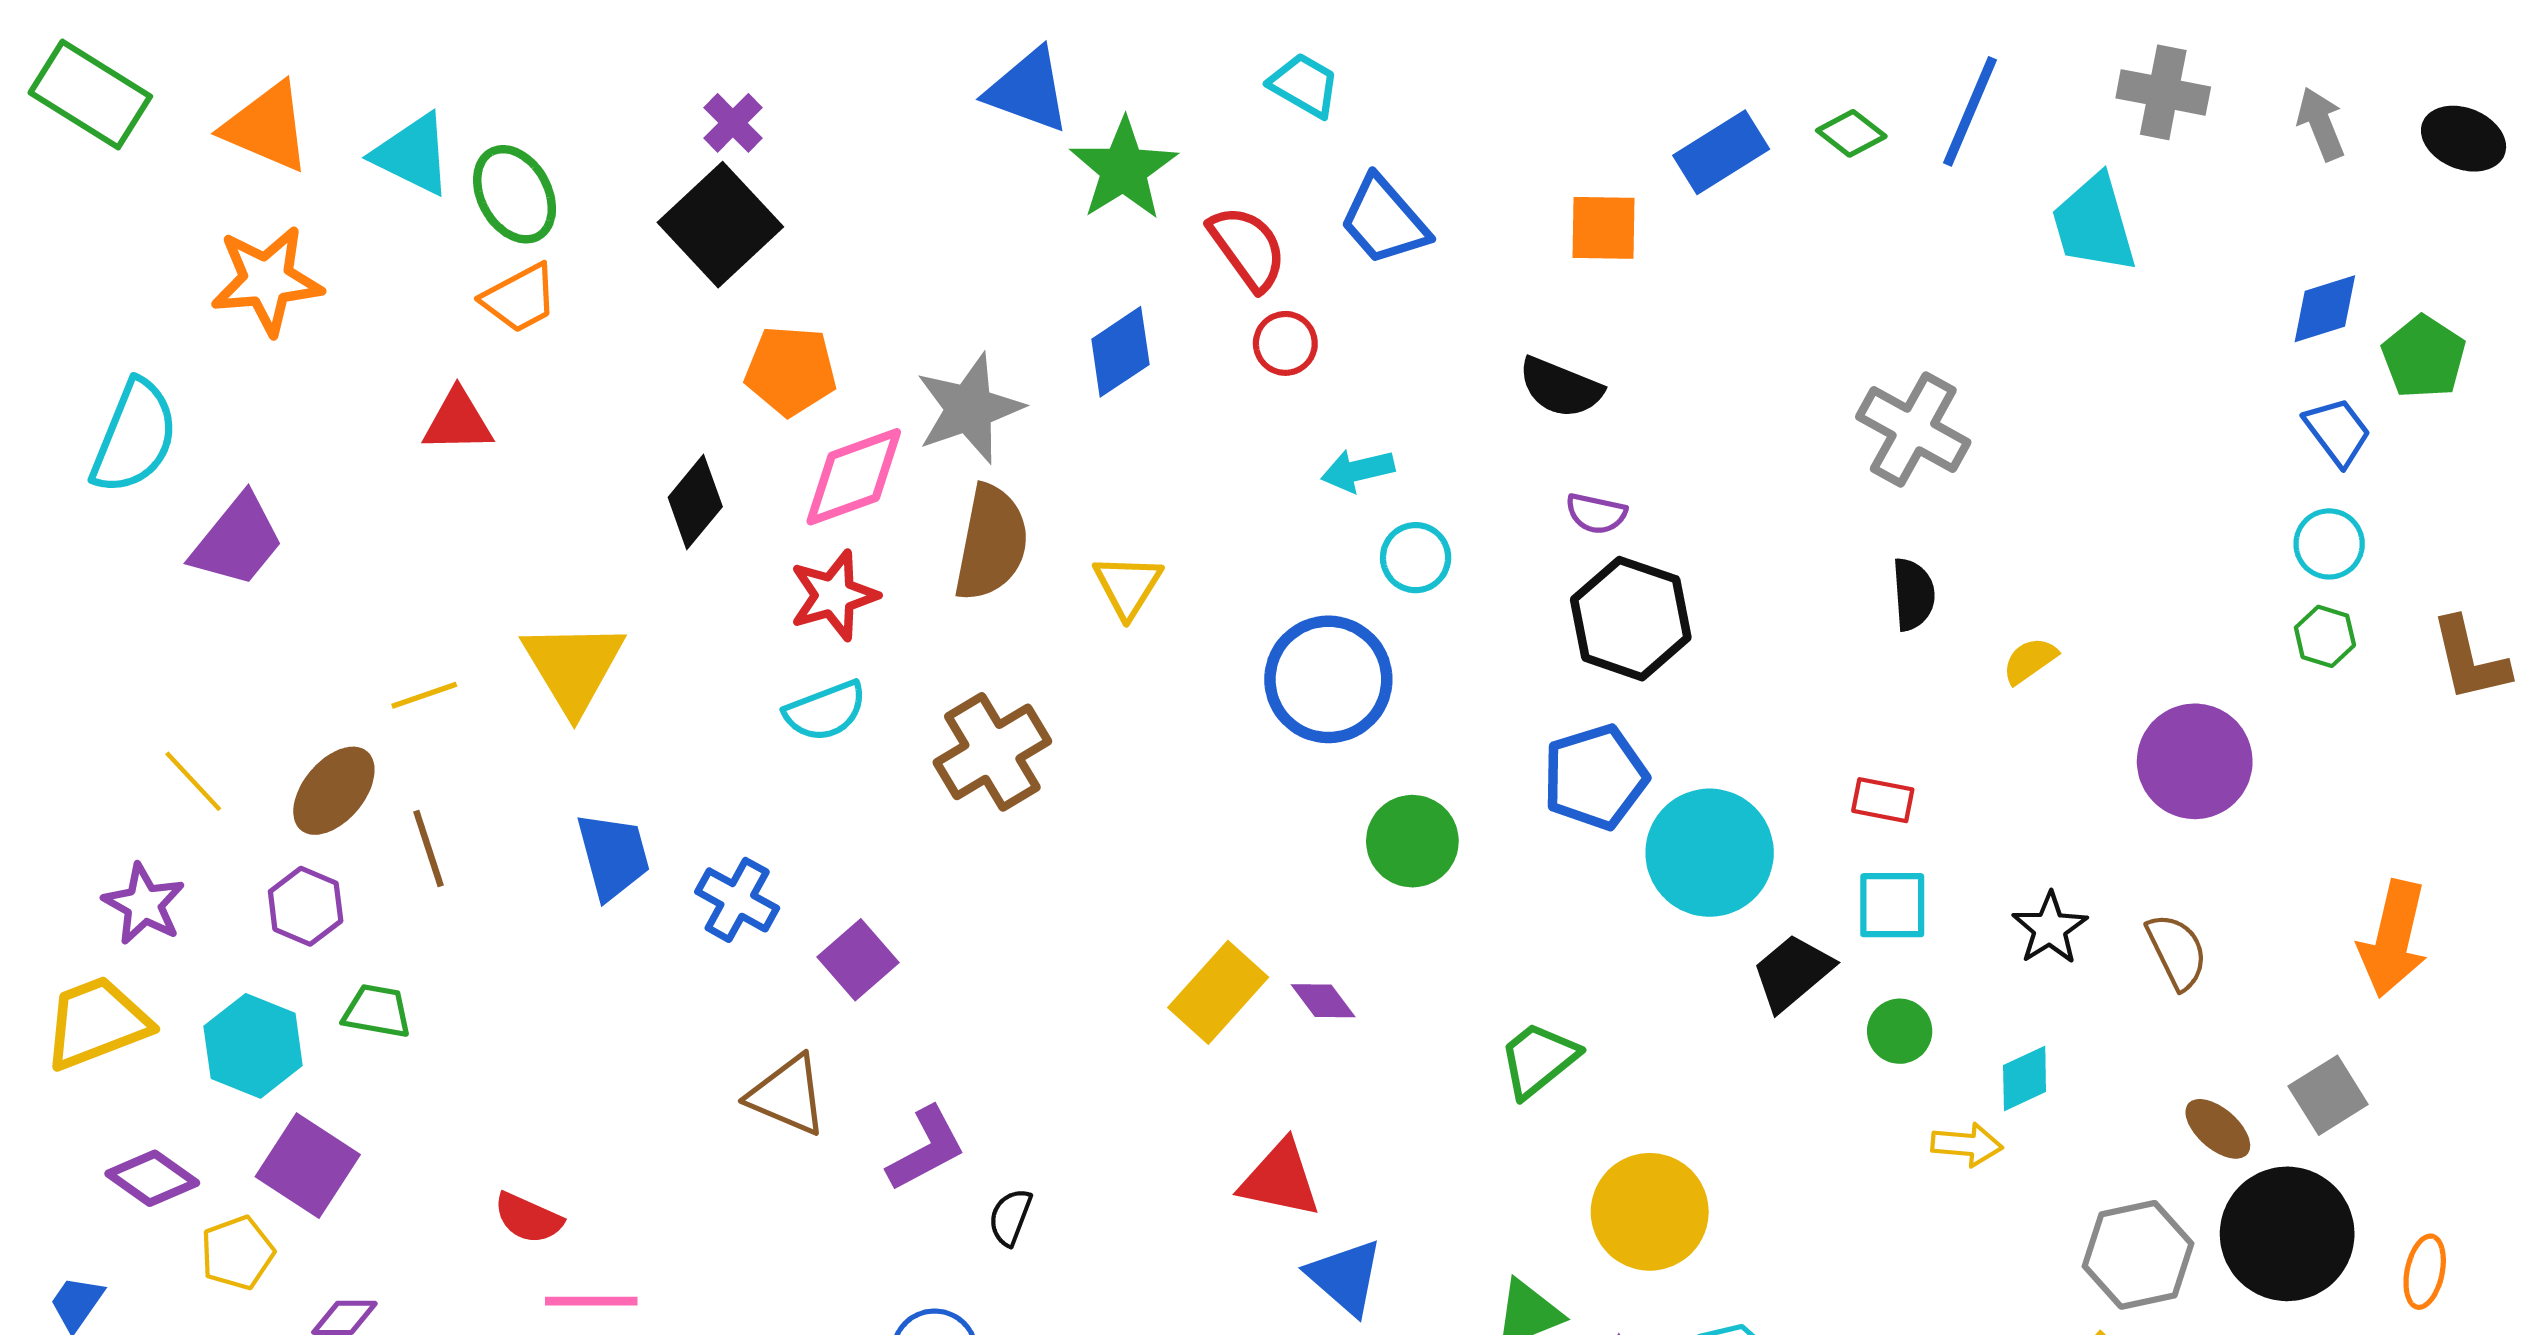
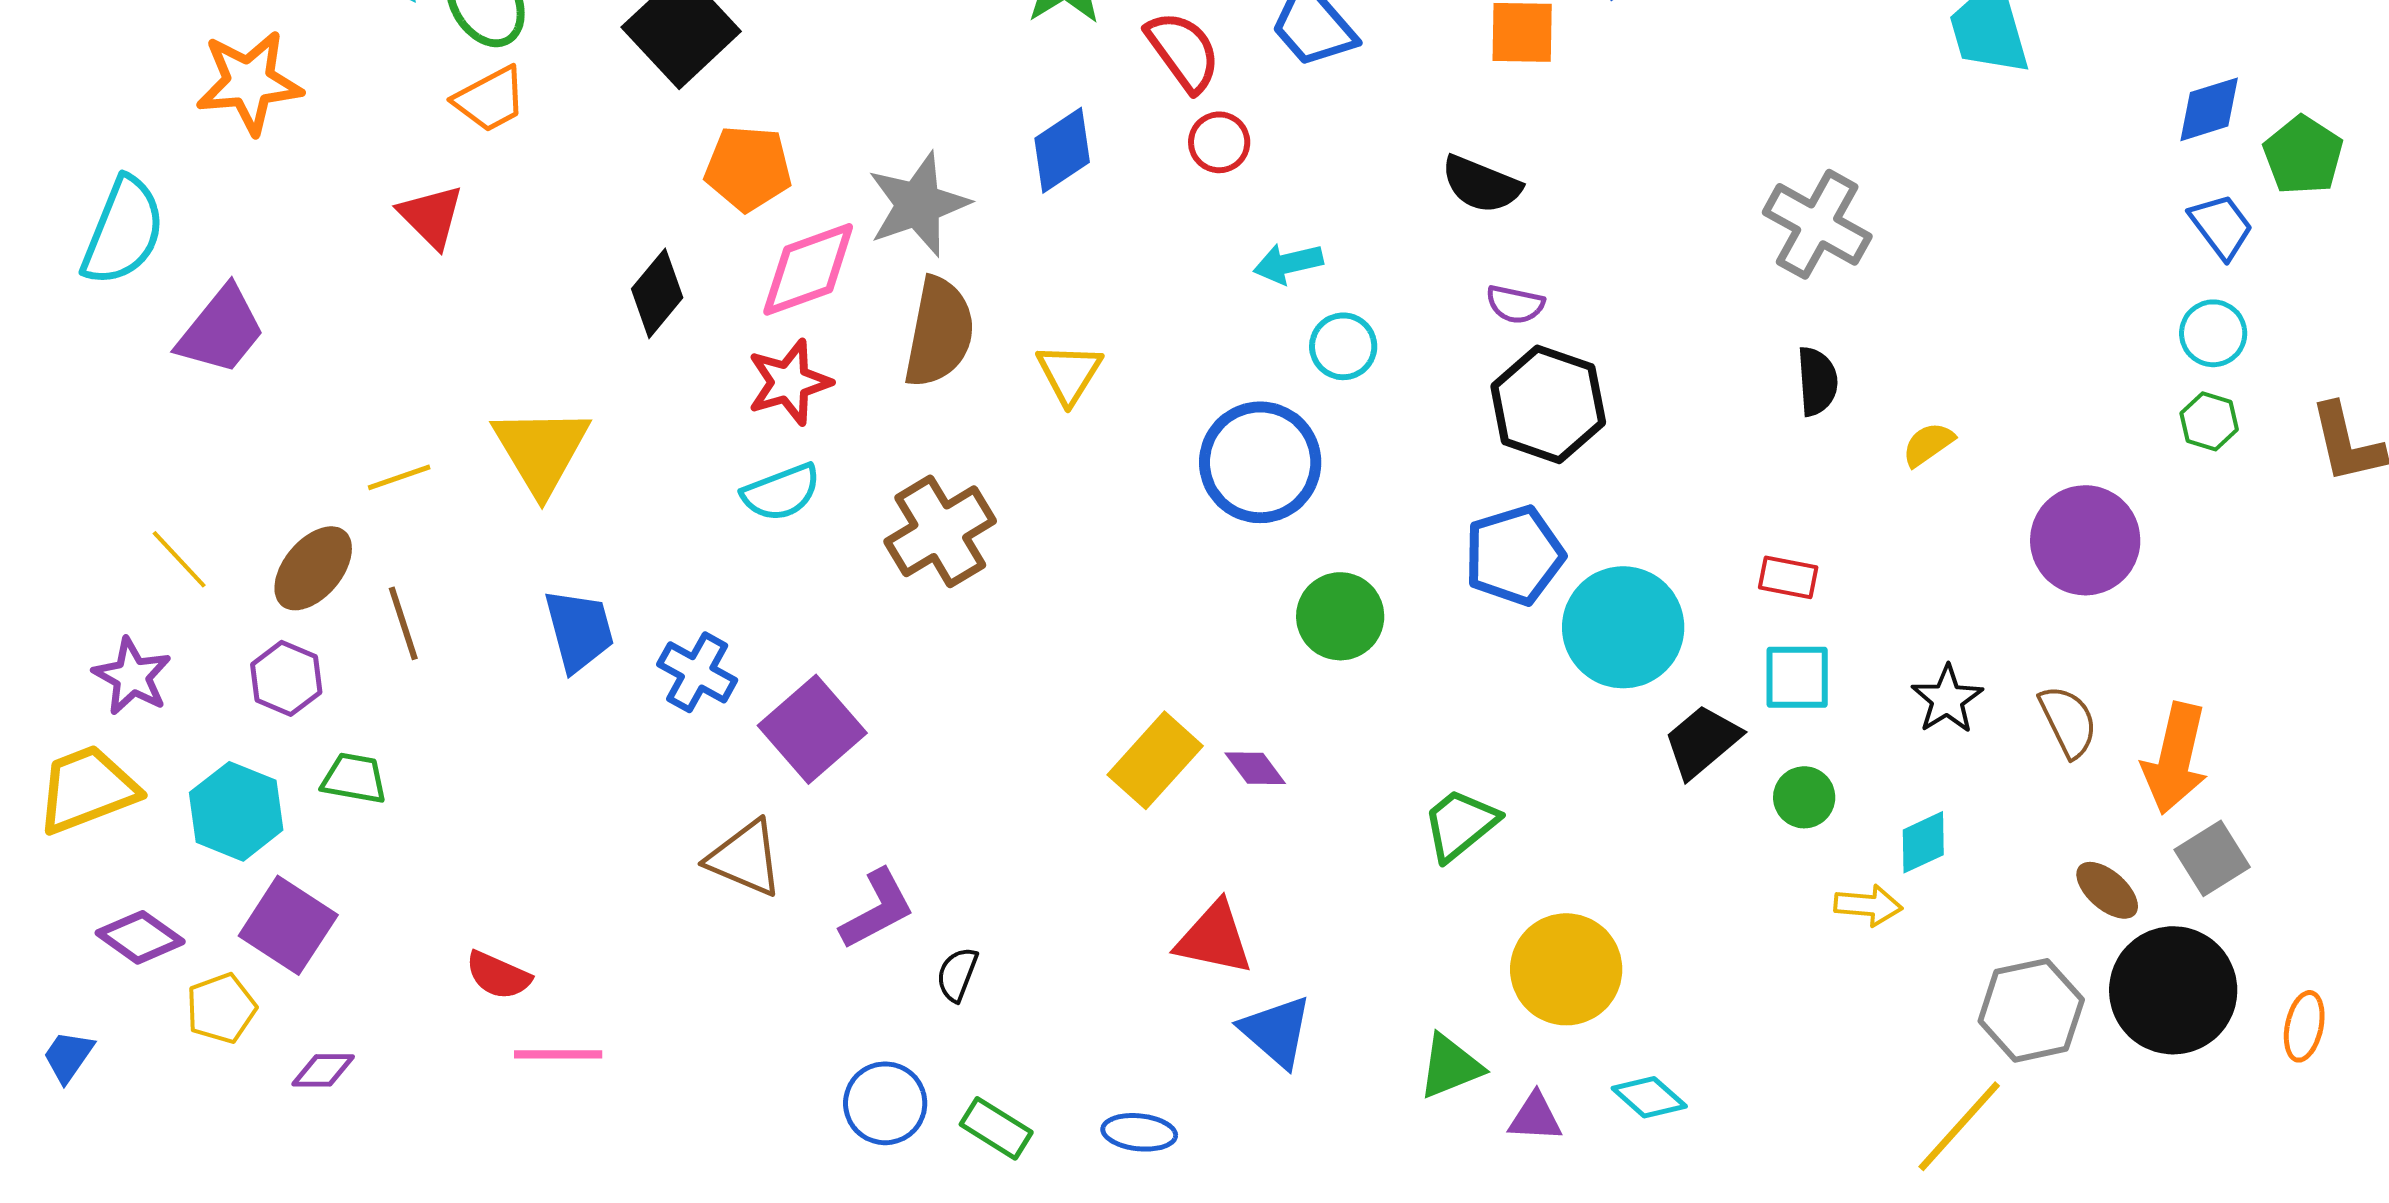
red triangle: (458, 421) -> (431, 216), turned 46
orange arrow: (2393, 939) -> (2175, 758), moved
purple square: (858, 960) -> (812, 729), size x1.4

